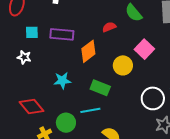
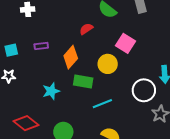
purple rectangle: (62, 34) -> (41, 46), size x0.6
green rectangle: (100, 88) -> (83, 81), moved
cyan line: (90, 110) -> (102, 104), moved

